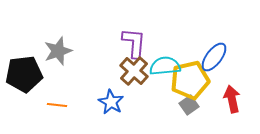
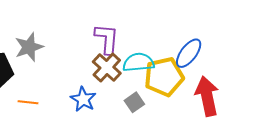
red arrow: (232, 99) -> (207, 96), size x1.4
gray square: (189, 105) -> (134, 102), moved

